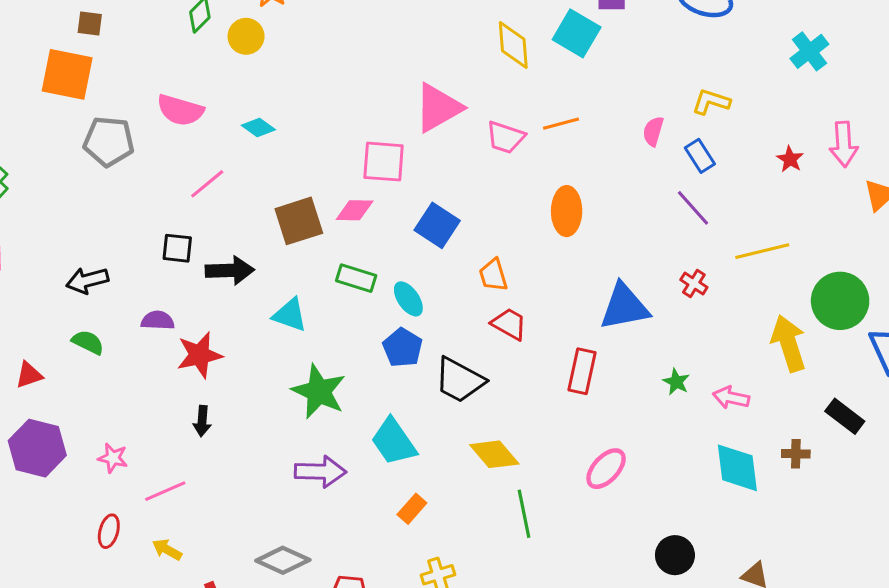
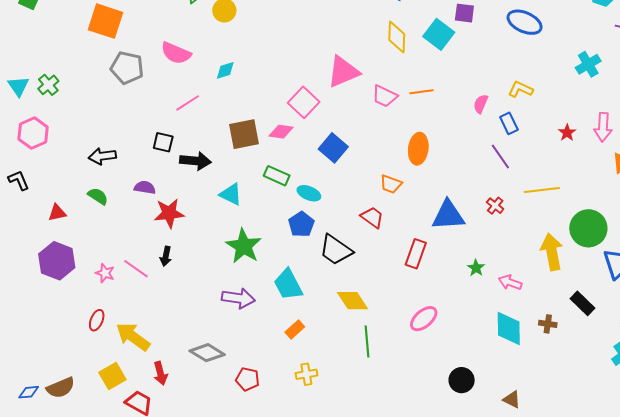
cyan diamond: (258, 127) -> (225, 70), turned -60
pink square: (384, 162) -> (304, 102), turned 32
orange trapezoid: (493, 275) -> (391, 184), moved, turned -60
cyan ellipse: (408, 299) -> (309, 193), turned -40
pink line: (165, 491) -> (136, 269), moved, turned 52
yellow arrow: (167, 550) -> (133, 337), size x1.8

